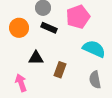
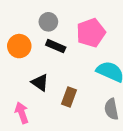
black triangle: (36, 58) -> (40, 82), turned 35

